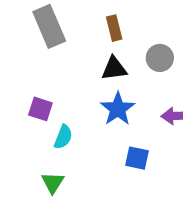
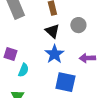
black triangle: (114, 68) -> (52, 31), turned 49
blue square: (137, 158) -> (65, 82), size x1.5

